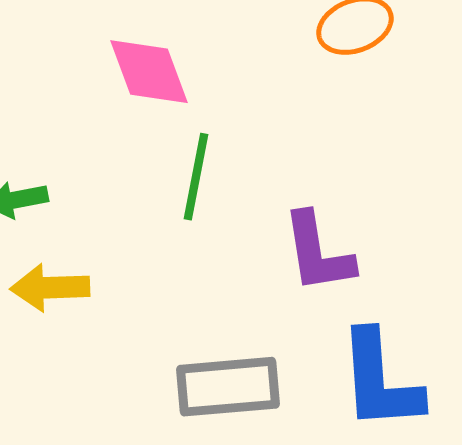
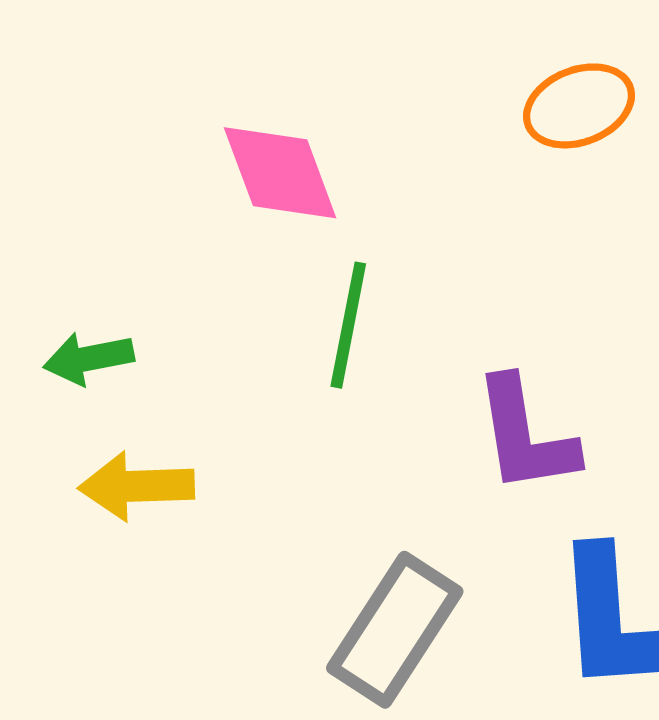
gray rectangle: (228, 387) -> (395, 630), turned -52

